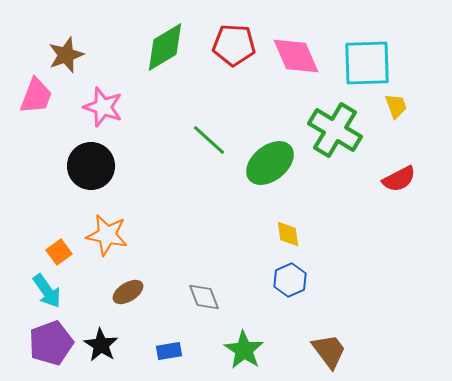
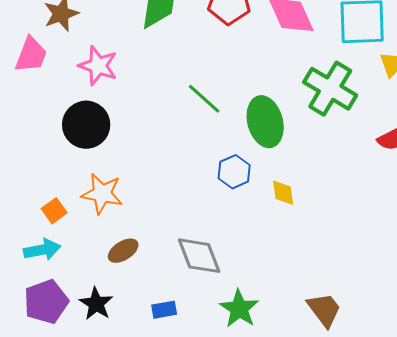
green ellipse: (270, 163) -> (265, 122), turned -66
blue hexagon: (290, 280) -> (234, 172), moved
cyan arrow: (47, 291) -> (42, 250), turned -66
gray diamond: (204, 297) -> (199, 256), size x1.4

